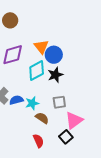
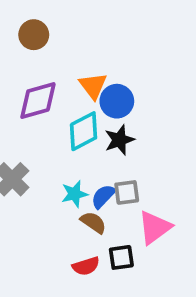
blue semicircle: (16, 100) -> (103, 196), moved, turned -32
black square: (66, 137) -> (121, 257), moved, turned 32
red semicircle: (38, 141) -> (86, 266), turned 96

